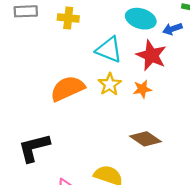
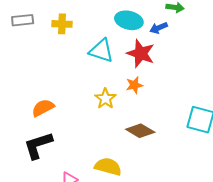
yellow star: (110, 84) -> (105, 99), moved
orange semicircle: (67, 88) -> (43, 108), moved, size x0.7

